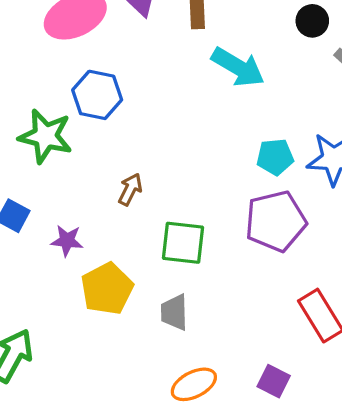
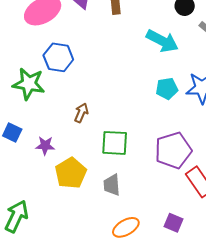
cyan arrow: (238, 67) -> (162, 41), moved
purple pentagon: (276, 221) -> (173, 150), moved

